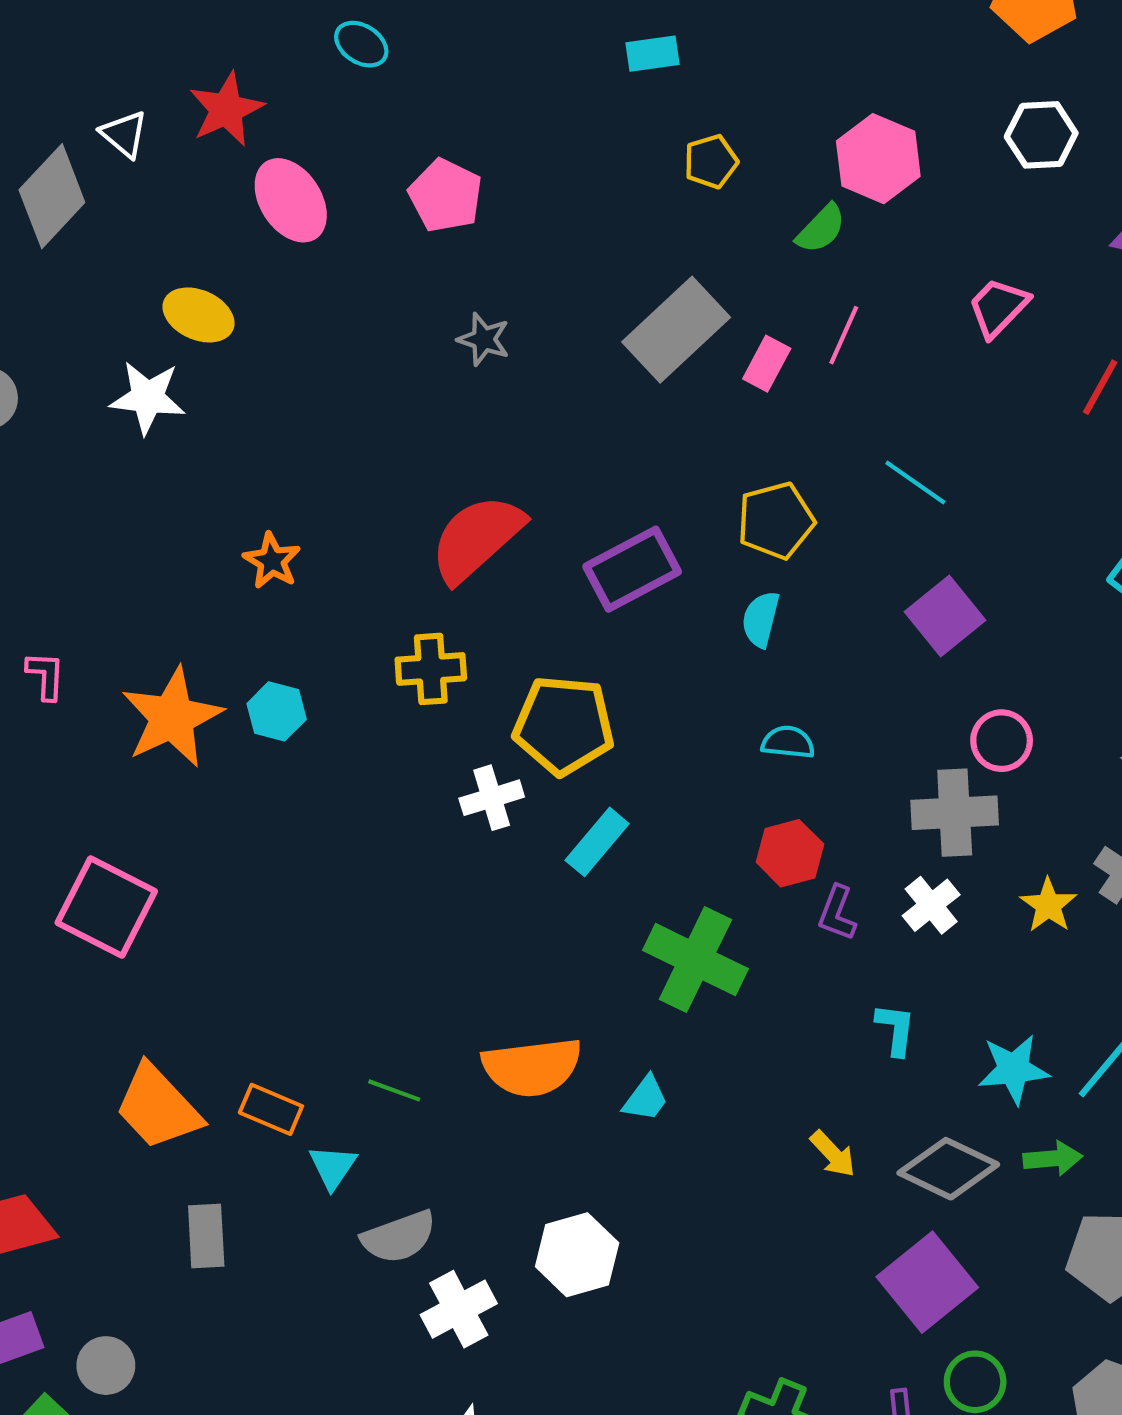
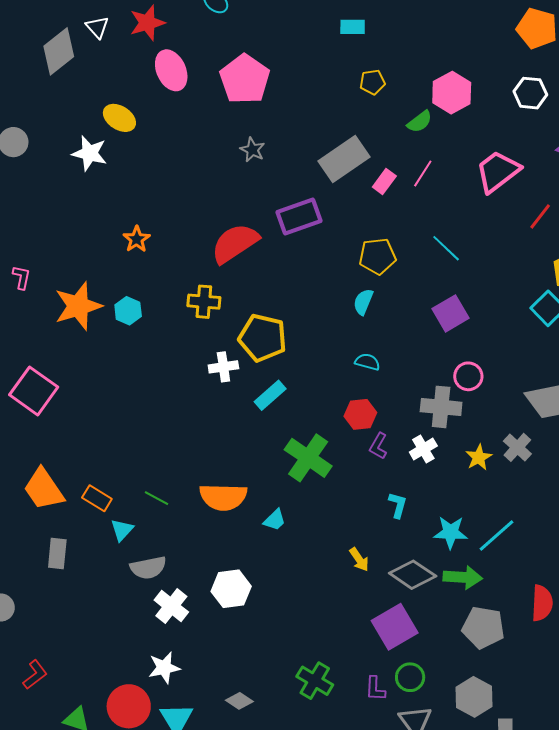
pink pentagon: (446, 196) -> (245, 79), size x1.4
pink trapezoid: (998, 307) -> (498, 171), size x1.5
purple rectangle: (632, 569) -> (299, 217), moved
green arrow: (1053, 1158) -> (463, 577), size x1.4
white cross: (459, 1309) -> (171, 606), turned -32

